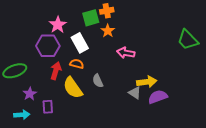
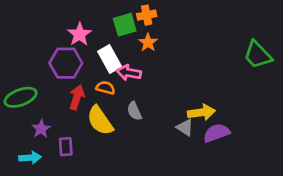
pink arrow: (126, 53) -> (129, 73), moved

